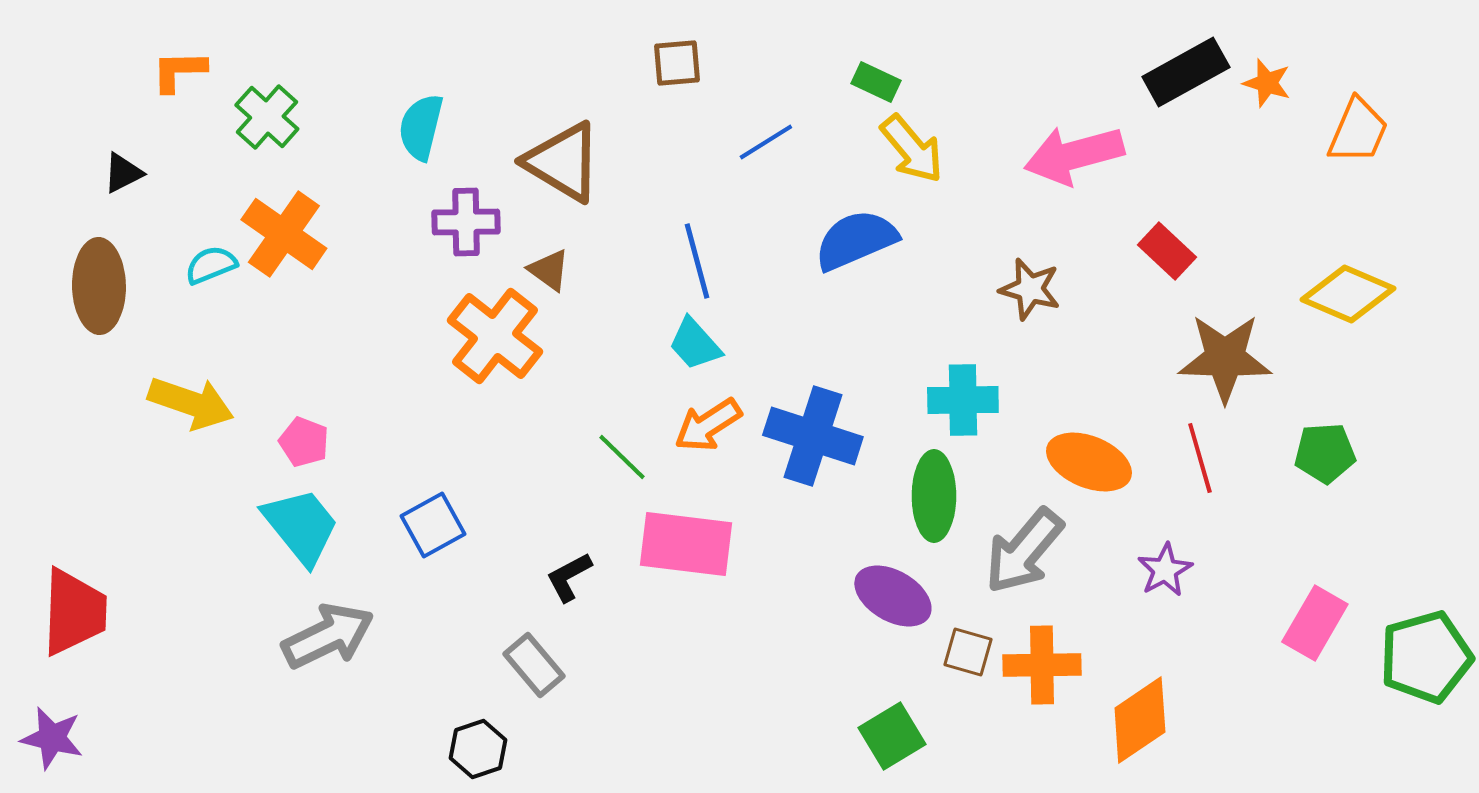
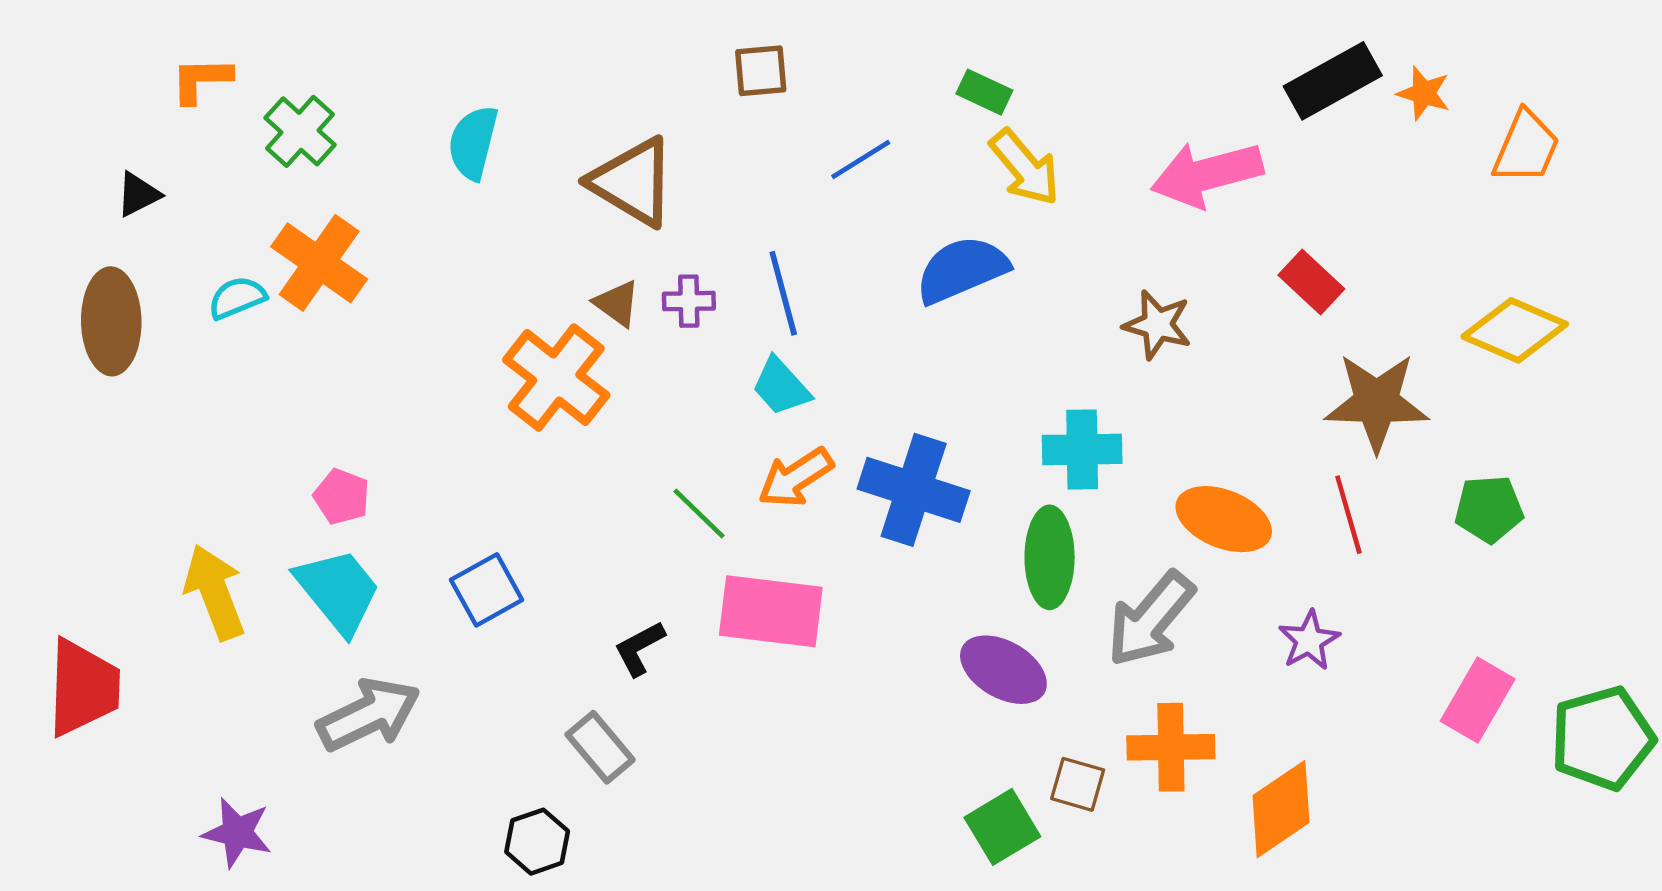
purple cross: (466, 222) -> (689, 301), moved, size x0.7
yellow arrow: (191, 403) -> (215, 592), moved, turned -130
brown square: (968, 652) -> (1078, 784), moved
purple star: (52, 738) -> (237, 833), moved

